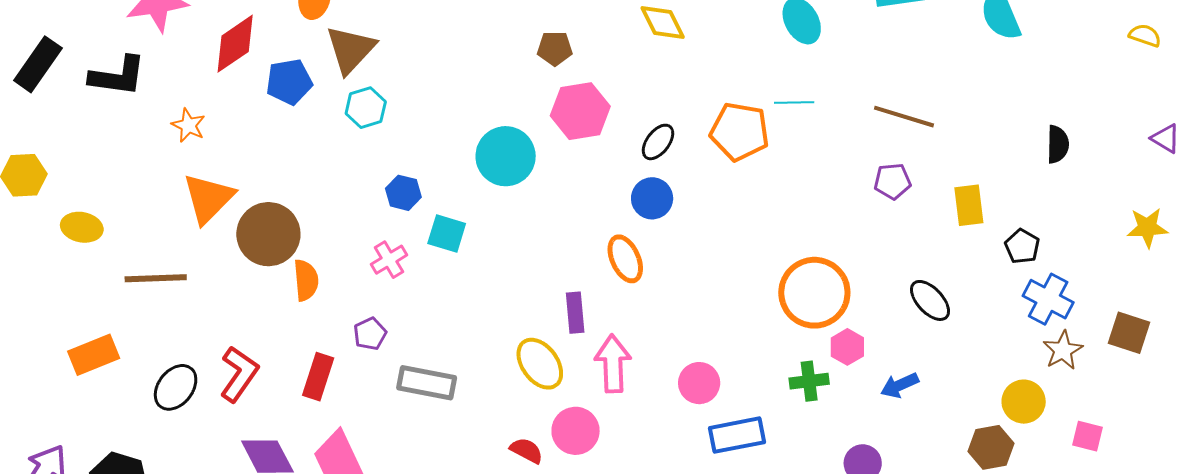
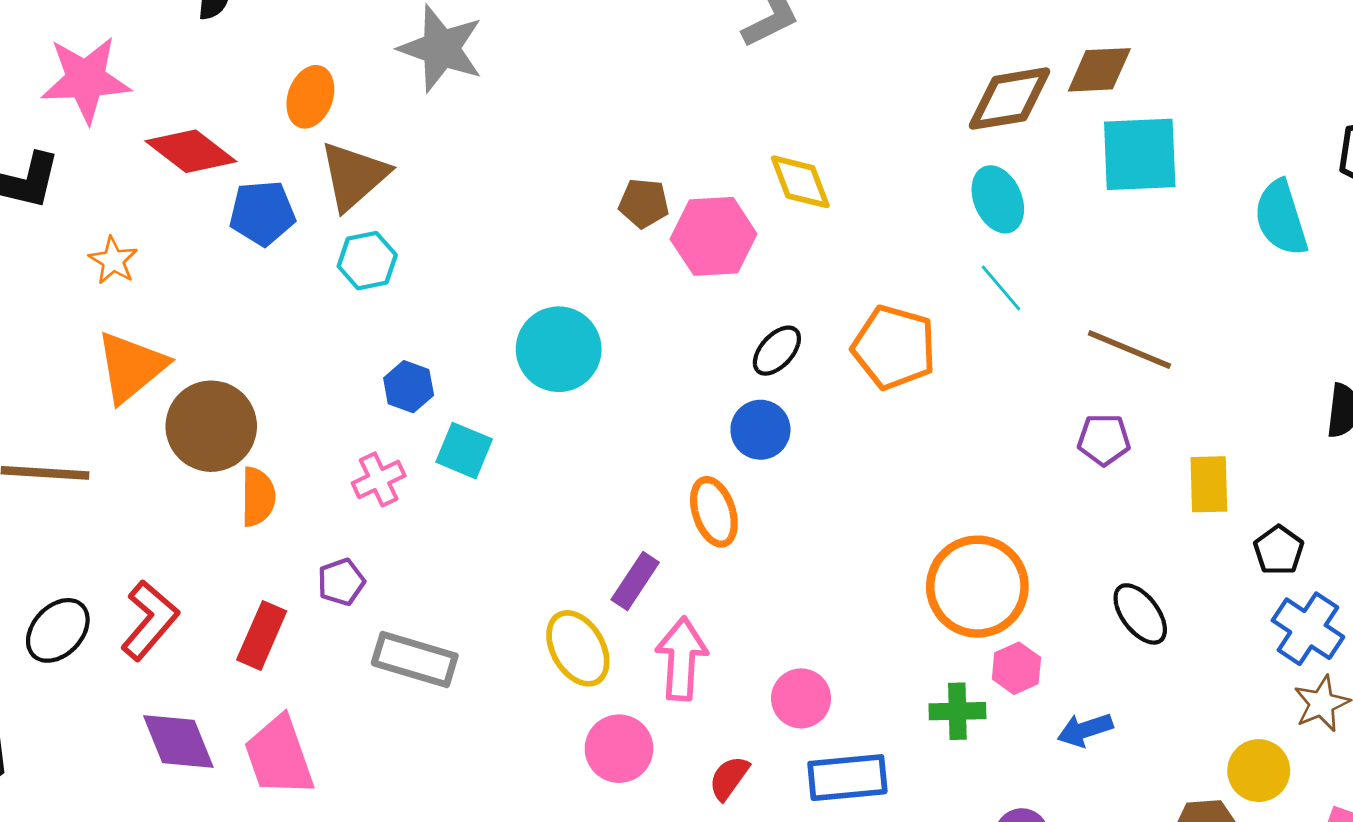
red diamond: (235, 44) -> (191, 151), turned 66
cyan line: (794, 103) -> (1001, 288), moved, turned 45
pink hexagon: (580, 111) -> (714, 236), moved
purple rectangle: (575, 313) -> (635, 581), turned 33
red semicircle: (527, 450) -> (729, 778), moved, turned -88

